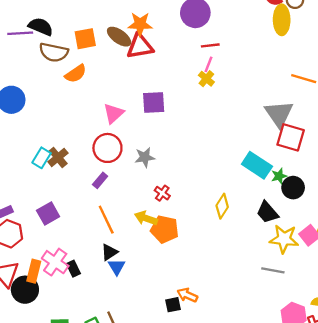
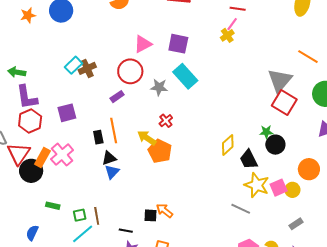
cyan rectangle: (257, 165) -> (185, 76), moved
yellow diamond: (222, 206) -> (228, 145), moved
black rectangle: (73, 269) -> (98, 137), moved

